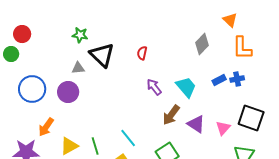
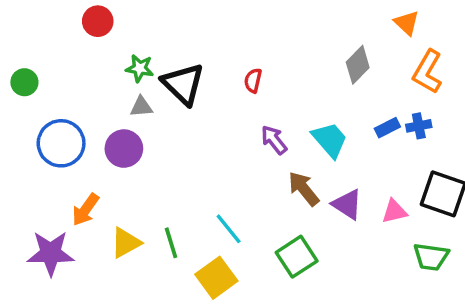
red circle: (22, 34) -> (98, 21), moved
green star: (80, 35) -> (140, 68), moved
orange L-shape: (242, 48) -> (428, 72), turned 30
brown arrow: (171, 115) -> (304, 189), turned 105
pink triangle: (223, 128) -> (394, 211), turned 35

